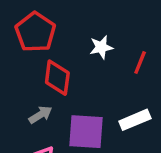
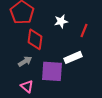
white rectangle: (135, 120) -> (73, 57), moved

